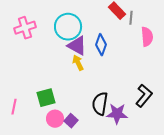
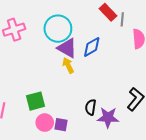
blue diamond: (101, 45) -> (92, 47), turned 40
black semicircle: (100, 104) -> (91, 107), size x0.7
purple square: (71, 121) -> (61, 125), turned -32

